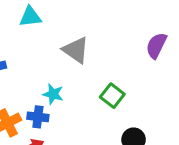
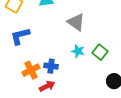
cyan star: (53, 94) -> (78, 51), moved

